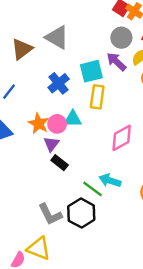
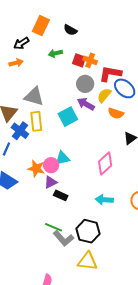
blue cross: (59, 83) -> (20, 131), moved
yellow rectangle: (97, 97) -> (36, 121), moved
purple triangle: (51, 144) -> (51, 182), turned 40
green line: (93, 189) -> (53, 227), moved
yellow triangle: (39, 248) -> (88, 261), moved

